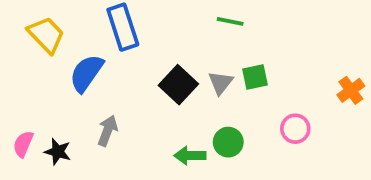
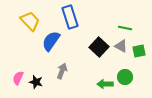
green line: (230, 21) -> (125, 28), moved
green square: (255, 77) -> (139, 51), moved
gray triangle: (221, 83) -> (121, 46), turned -40

